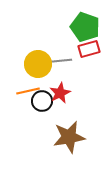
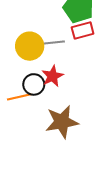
orange line: (28, 91) -> (19, 97), moved

